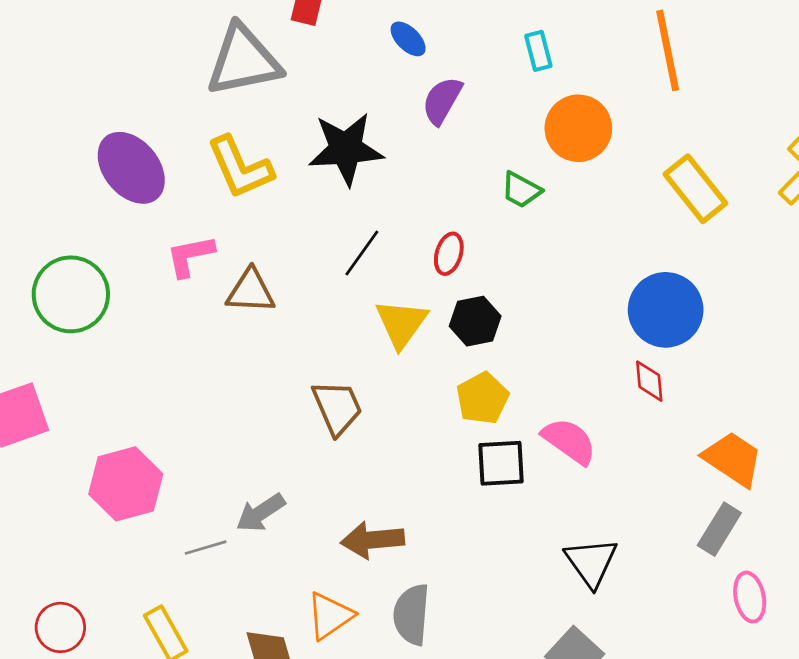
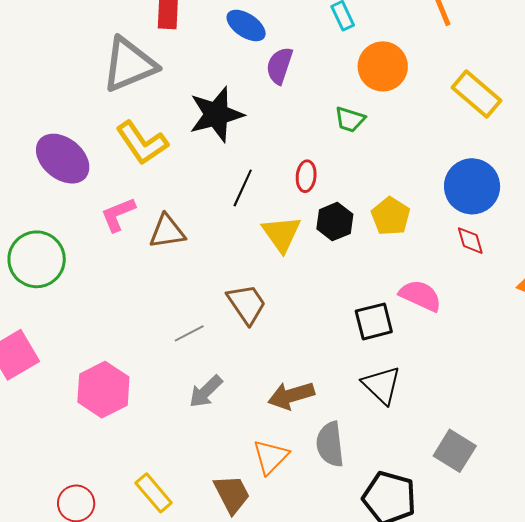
blue ellipse: (408, 39) -> (246, 25), size x1.4
yellow pentagon: (483, 398) -> (391, 216), moved
gray line: (206, 548) -> (189, 333), moved
black triangle: (591, 562) -> (382, 385), moved

